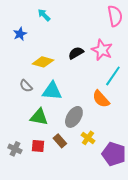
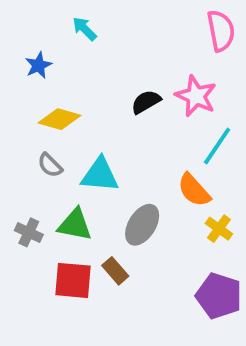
yellow diamond: (43, 62) -> (60, 119), moved
yellow cross: (88, 138) -> (219, 229), moved
red square: (38, 146) -> (73, 280), size x1.5
gray cross: (15, 149) -> (29, 232), moved

